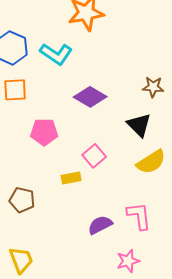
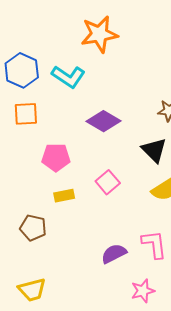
yellow rectangle: (71, 178) -> (64, 196), moved
yellow trapezoid: (21, 260) -> (32, 290), turned 96

